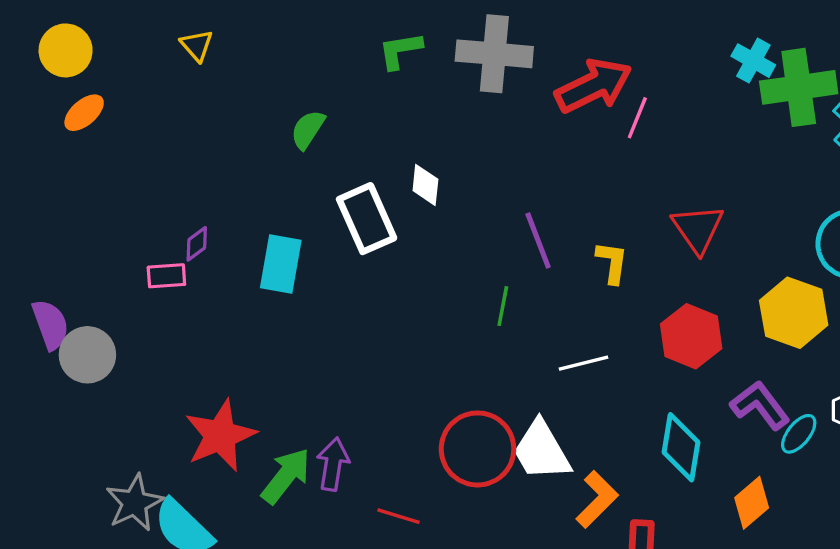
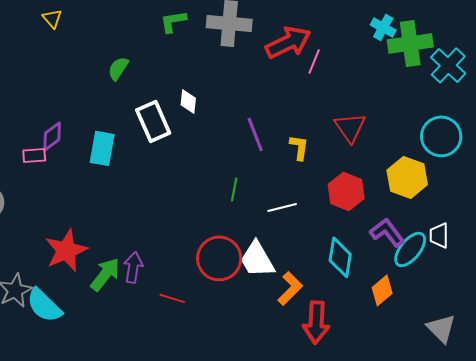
purple diamond: (197, 244) -> (52, 136), size x1.4
green line: (503, 306) -> (234, 189), moved
cyan ellipse: (799, 434) -> (410, 249), size x1.5

